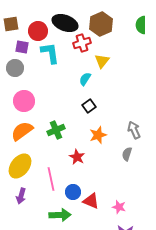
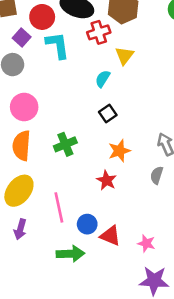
purple square: (22, 47) -> (22, 38), turned 32
orange semicircle: (22, 131) -> (22, 146), turned -50
red star: (77, 157) -> (106, 180), moved

